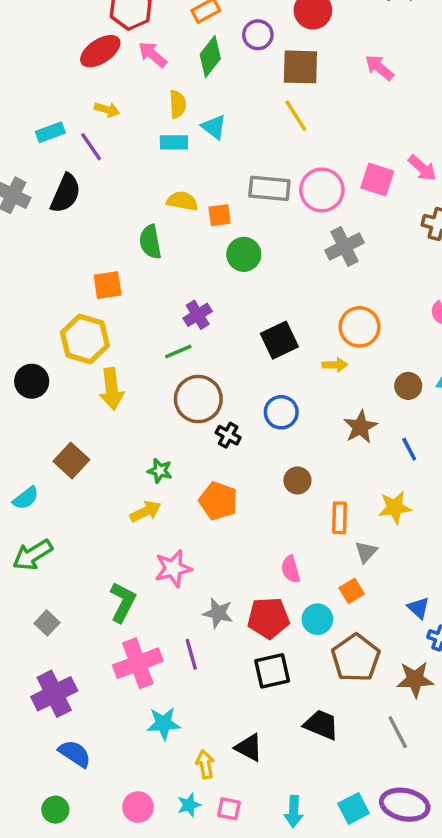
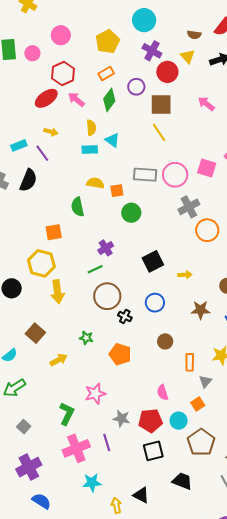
orange circle: (360, 327) -> (207, 230), moved
brown star: (360, 427) -> (201, 310), turned 30
yellow arrow: (145, 511) -> (59, 360), moved

